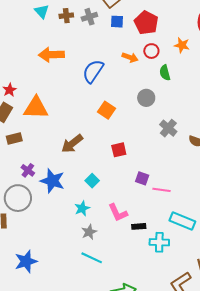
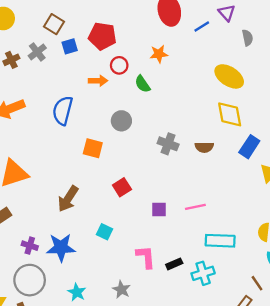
orange star: (182, 45) -> (159, 54), moved
gray circle: (146, 98) -> (121, 121), moved
pink line: (161, 190) -> (195, 207), moved
cyan star: (82, 208) -> (77, 292), moved
pink L-shape: (118, 213) -> (146, 257), turned -140

